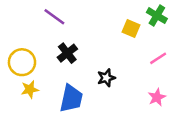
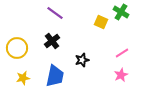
purple line: (54, 17) -> (55, 13), moved
pink line: (158, 58) -> (122, 53), moved
yellow star: (30, 89) -> (23, 78), moved

